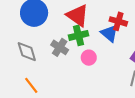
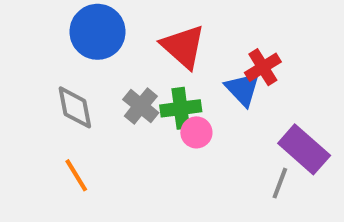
red cross: (118, 21) -> (263, 67), turned 36
green cross: (78, 35) -> (181, 108), moved

